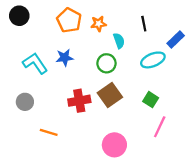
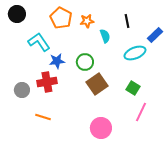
blue star: (65, 58) -> (57, 61), moved
cyan L-shape: (35, 63) -> (39, 42), moved
green circle: (106, 63) -> (85, 62), moved
red cross: (79, 101) -> (47, 82), moved

